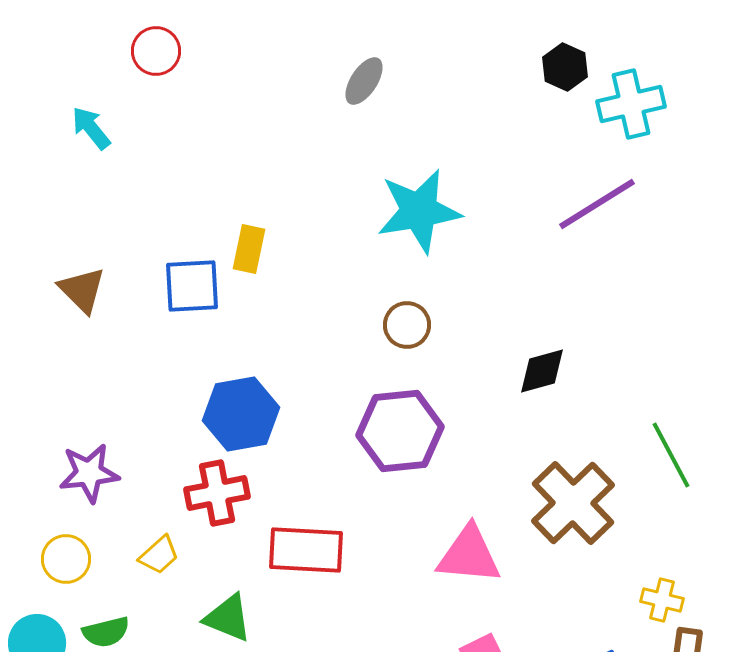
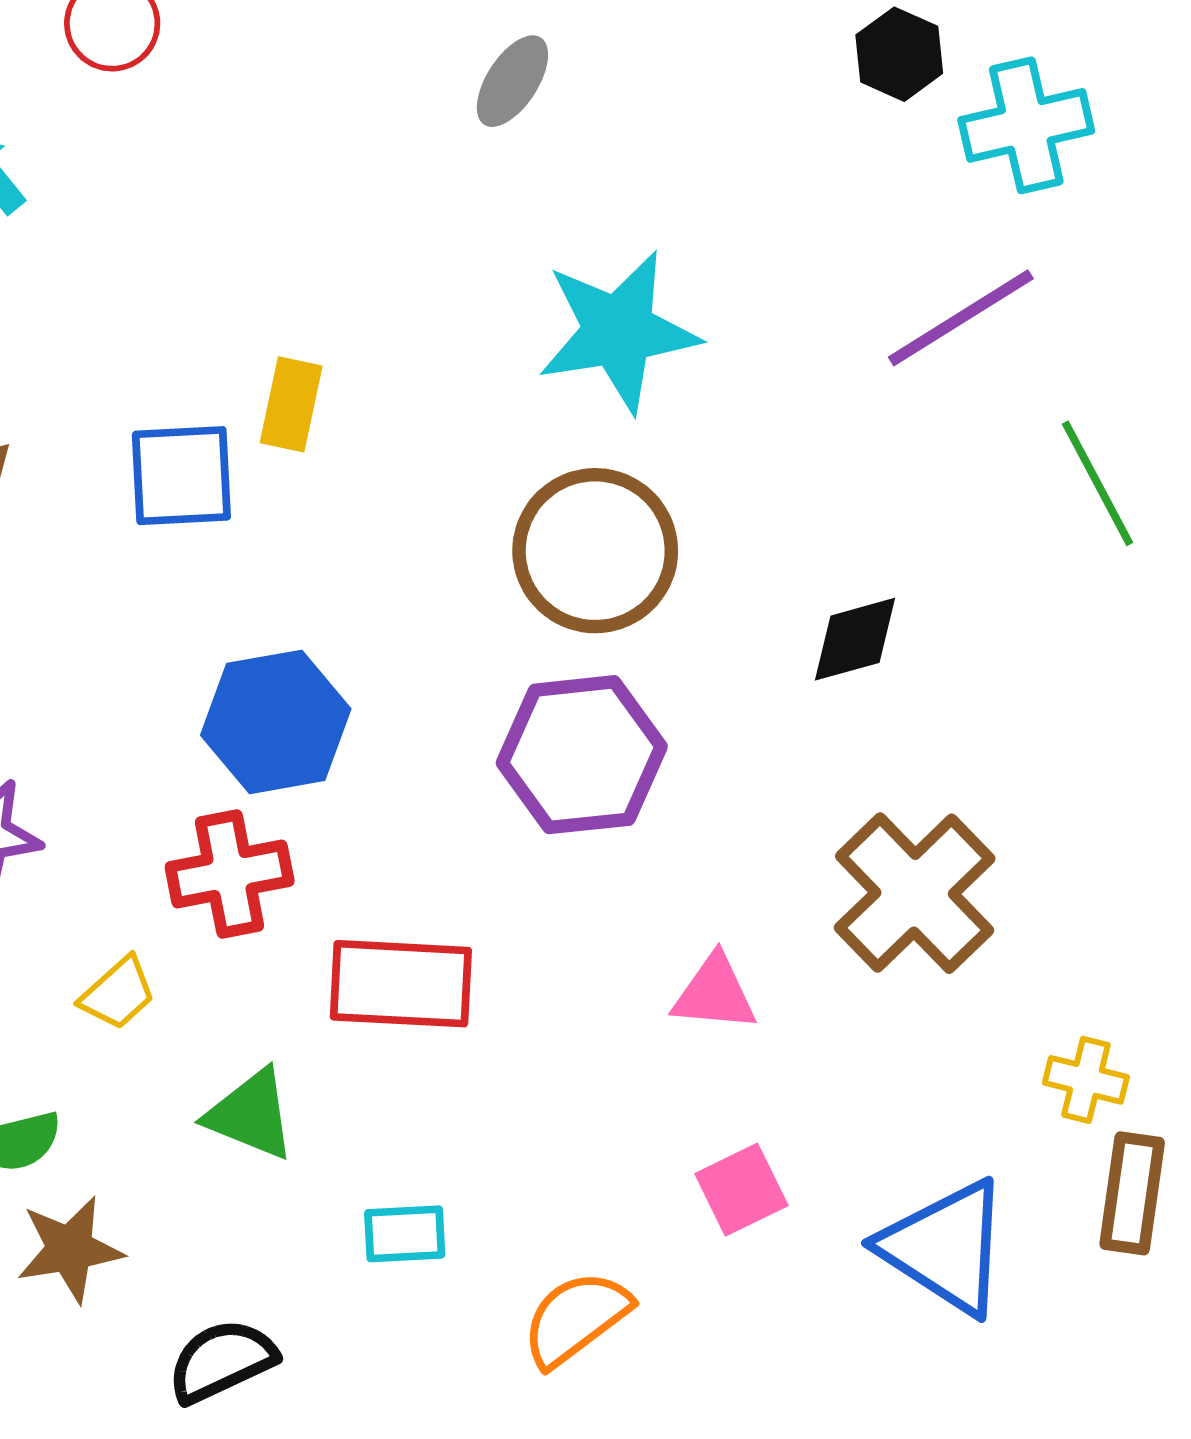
brown circle: (407, 325) -> (595, 551), size x1.8
green line: (671, 455) -> (1097, 483), moved
pink triangle: (469, 555) -> (715, 993), size x0.7

